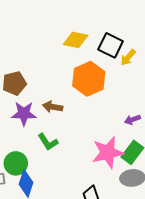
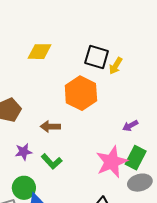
yellow diamond: (76, 40) -> (39, 52), moved
purple star: (24, 113) -> (24, 152), moved, size x0.7

